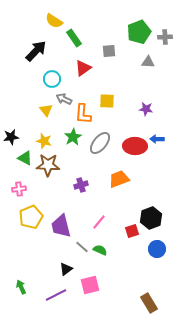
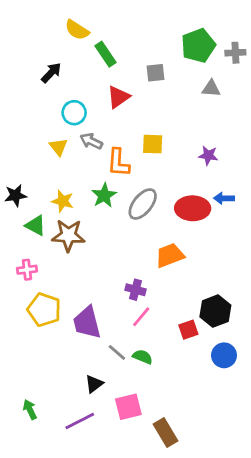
black arrow: (36, 51) -> (51, 73), size x0.7
yellow triangle: (46, 110) -> (58, 147), moved
purple cross: (81, 185) -> (135, 290), moved, turned 32
yellow pentagon: (31, 217) -> (44, 310), turned -30
brown rectangle: (149, 303) -> (165, 432), moved

